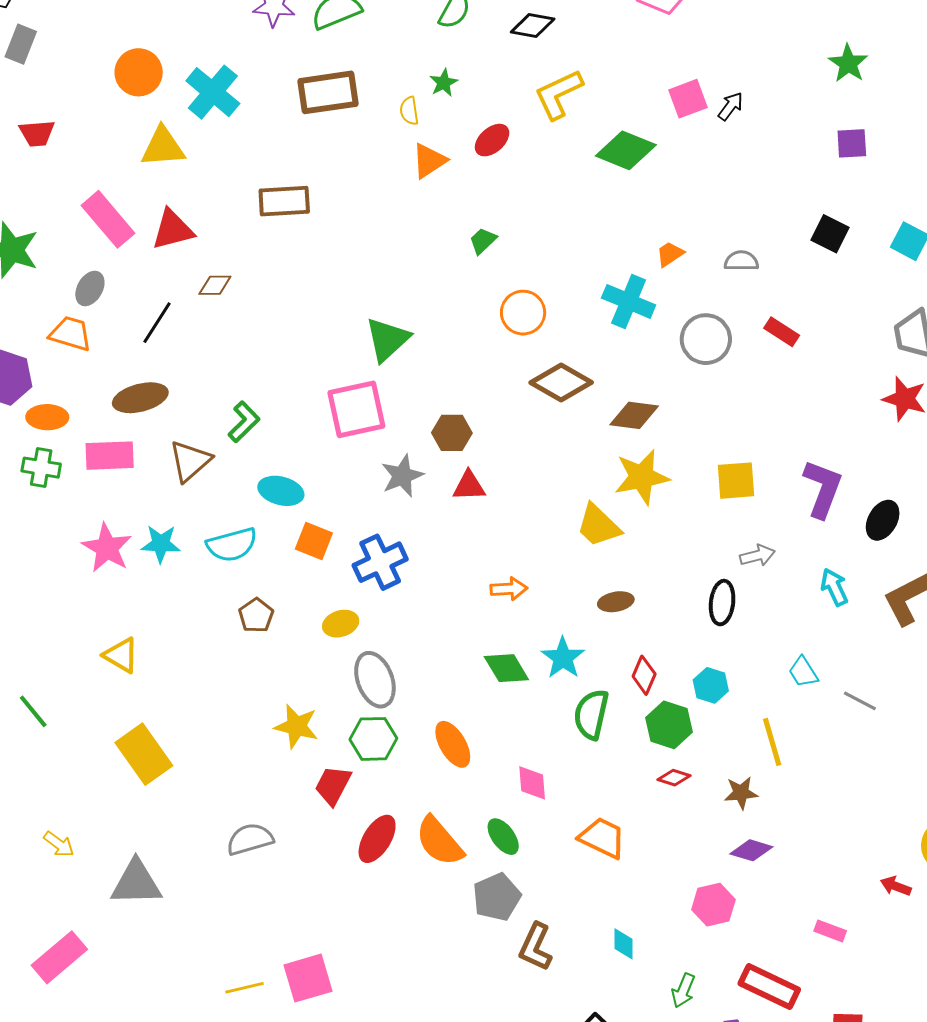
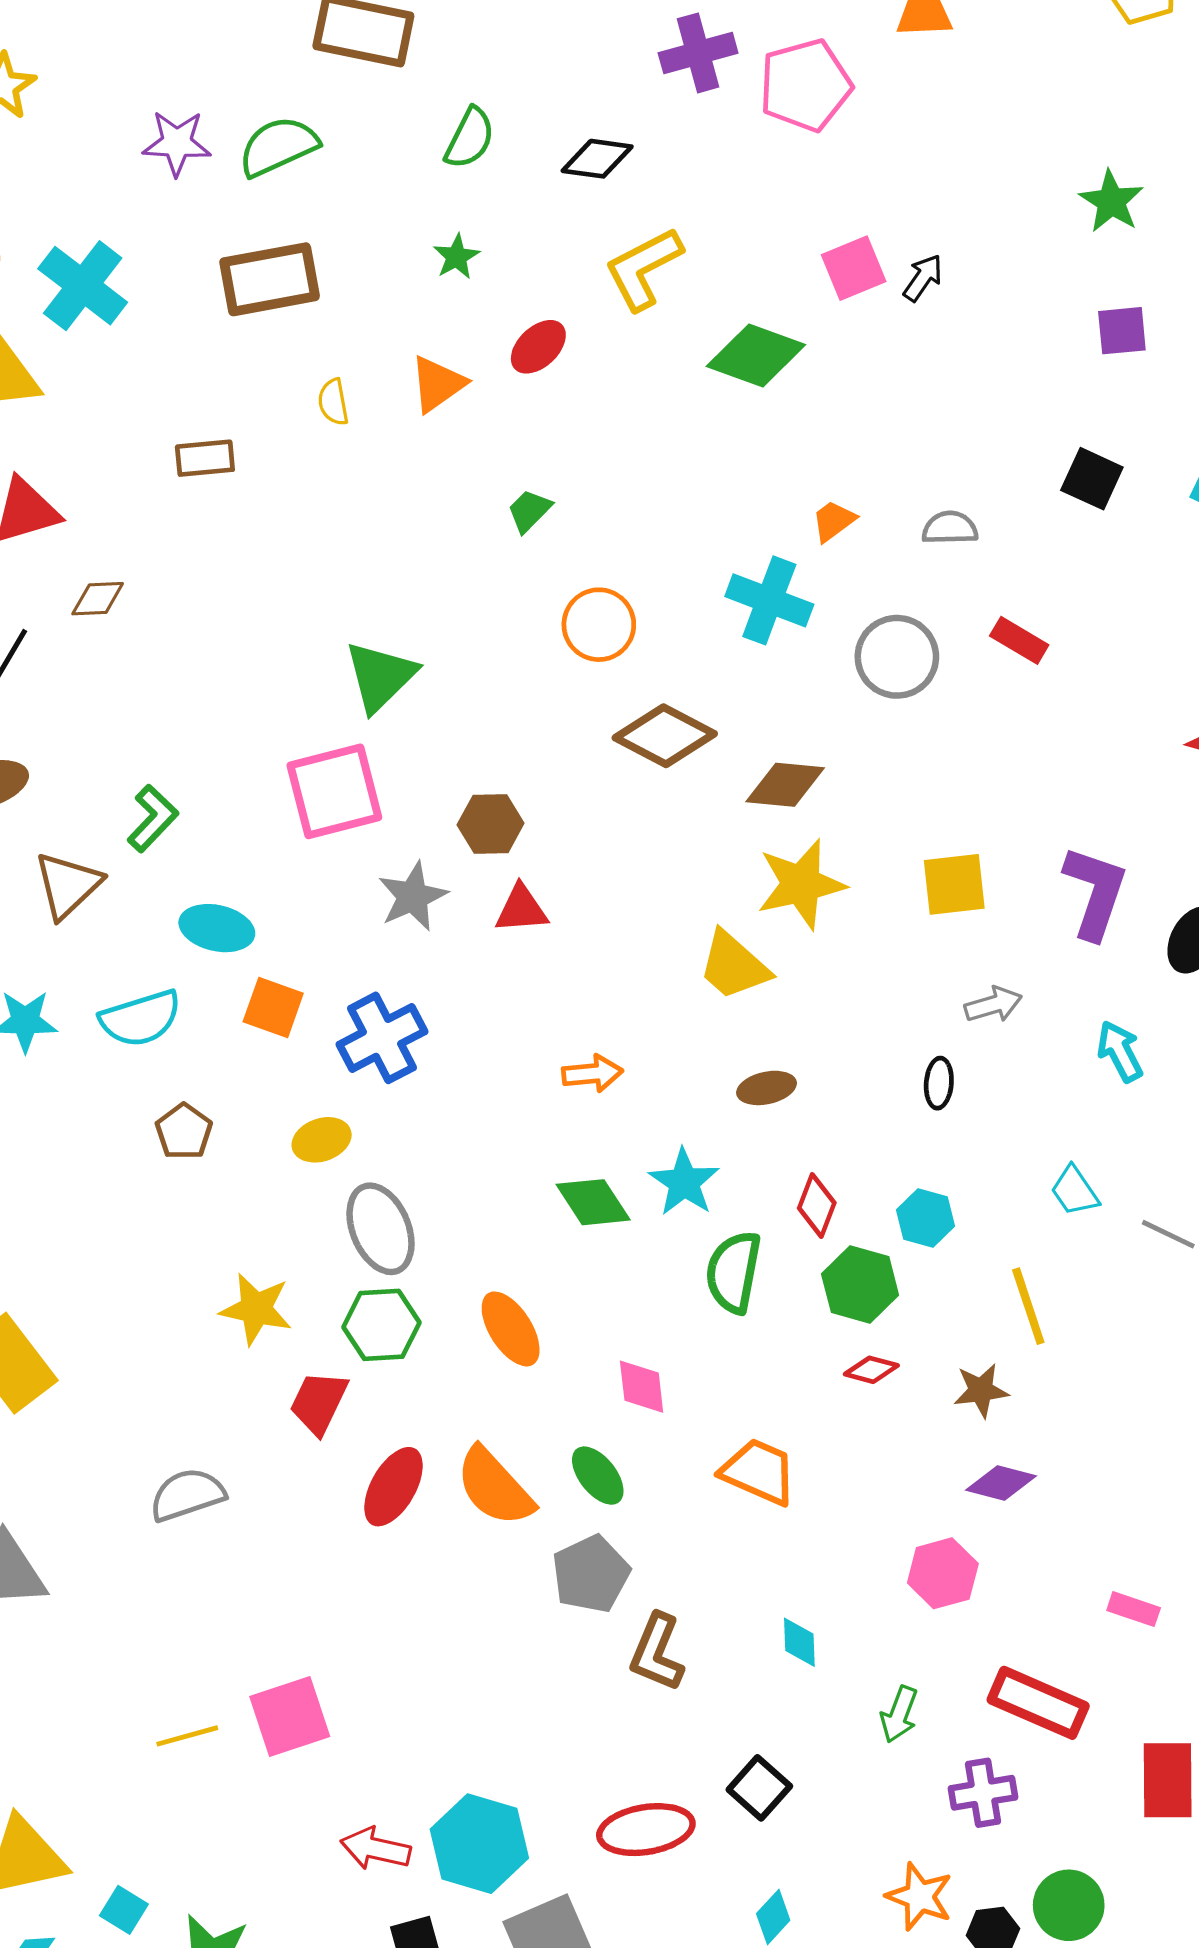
yellow semicircle: (409, 111) -> (333, 402), moved
brown rectangle: (284, 201) -> (205, 458), size x0.7
black ellipse: (722, 603) -> (939, 1083), size x0.7

